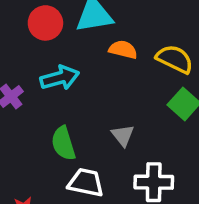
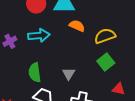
yellow semicircle: (175, 59) -> (105, 36), turned -55

